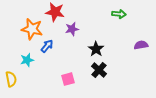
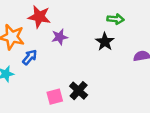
black star: (96, 49) -> (105, 42), moved
black cross: (99, 70) -> (79, 91), moved

